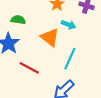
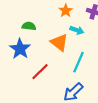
red line: (29, 68) -> (40, 72), turned -72

